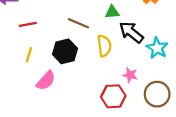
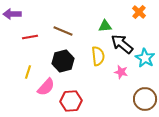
brown line: (78, 23) -> (63, 31), moved
yellow line: (29, 55) -> (28, 72), moved
pink star: (130, 75) -> (121, 72), moved
red hexagon: (113, 96) -> (71, 101), moved

